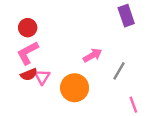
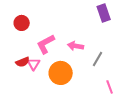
pink L-shape: (28, 53) -> (46, 44), moved
pink arrow: (93, 55) -> (76, 46), turned -140

